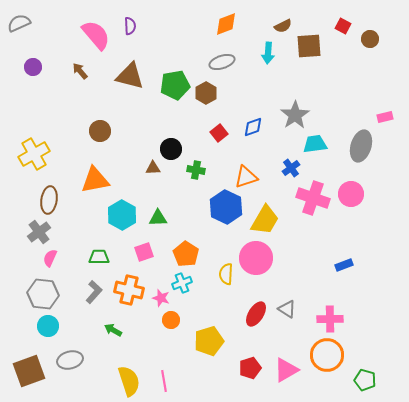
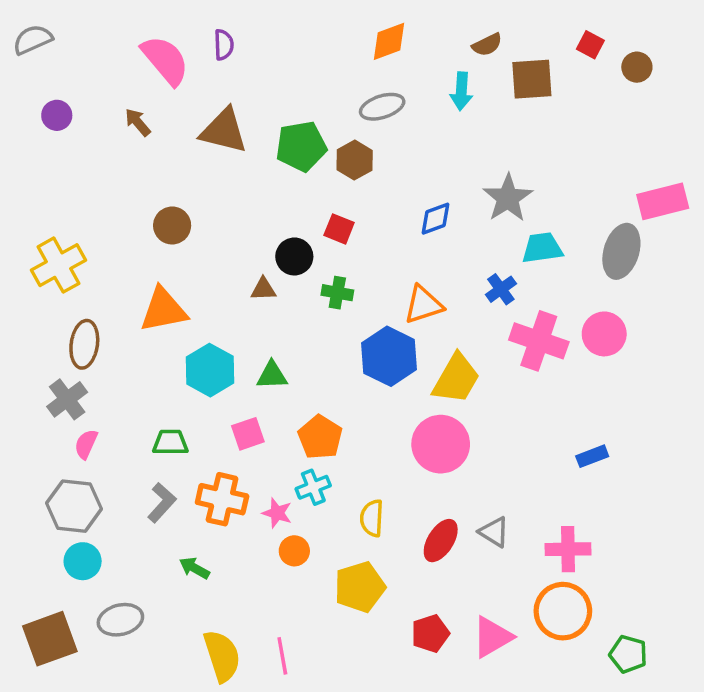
pink rectangle: (385, 117) -> (663, 201), size x1.8
red square: (219, 133) -> (339, 229), moved, turned -30
yellow semicircle: (226, 274) -> (372, 518), moved

